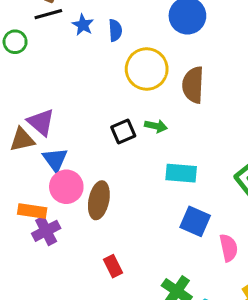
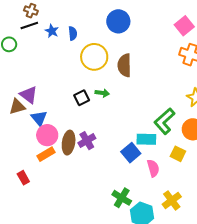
cyan rectangle: (181, 173) -> (146, 139), moved
orange rectangle: (32, 211) -> (46, 154), moved, turned -36
blue square: (195, 221) -> (131, 153), turned 30
purple cross: (46, 231) -> (87, 141), moved
red rectangle: (113, 266) -> (23, 178), moved

